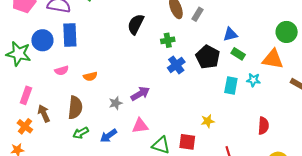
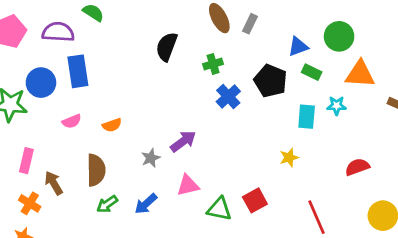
green circle: (287, 32) -> (339, 36), moved
yellow star: (208, 121) -> (289, 157), moved
red semicircle: (263, 126) -> (357, 167), turned -108
red square: (187, 142) -> (255, 200), turned -30

